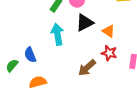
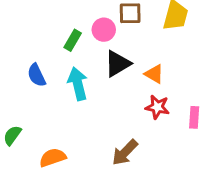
blue semicircle: (30, 55) -> (37, 75), moved
brown arrow: (87, 68) -> (125, 152), moved

